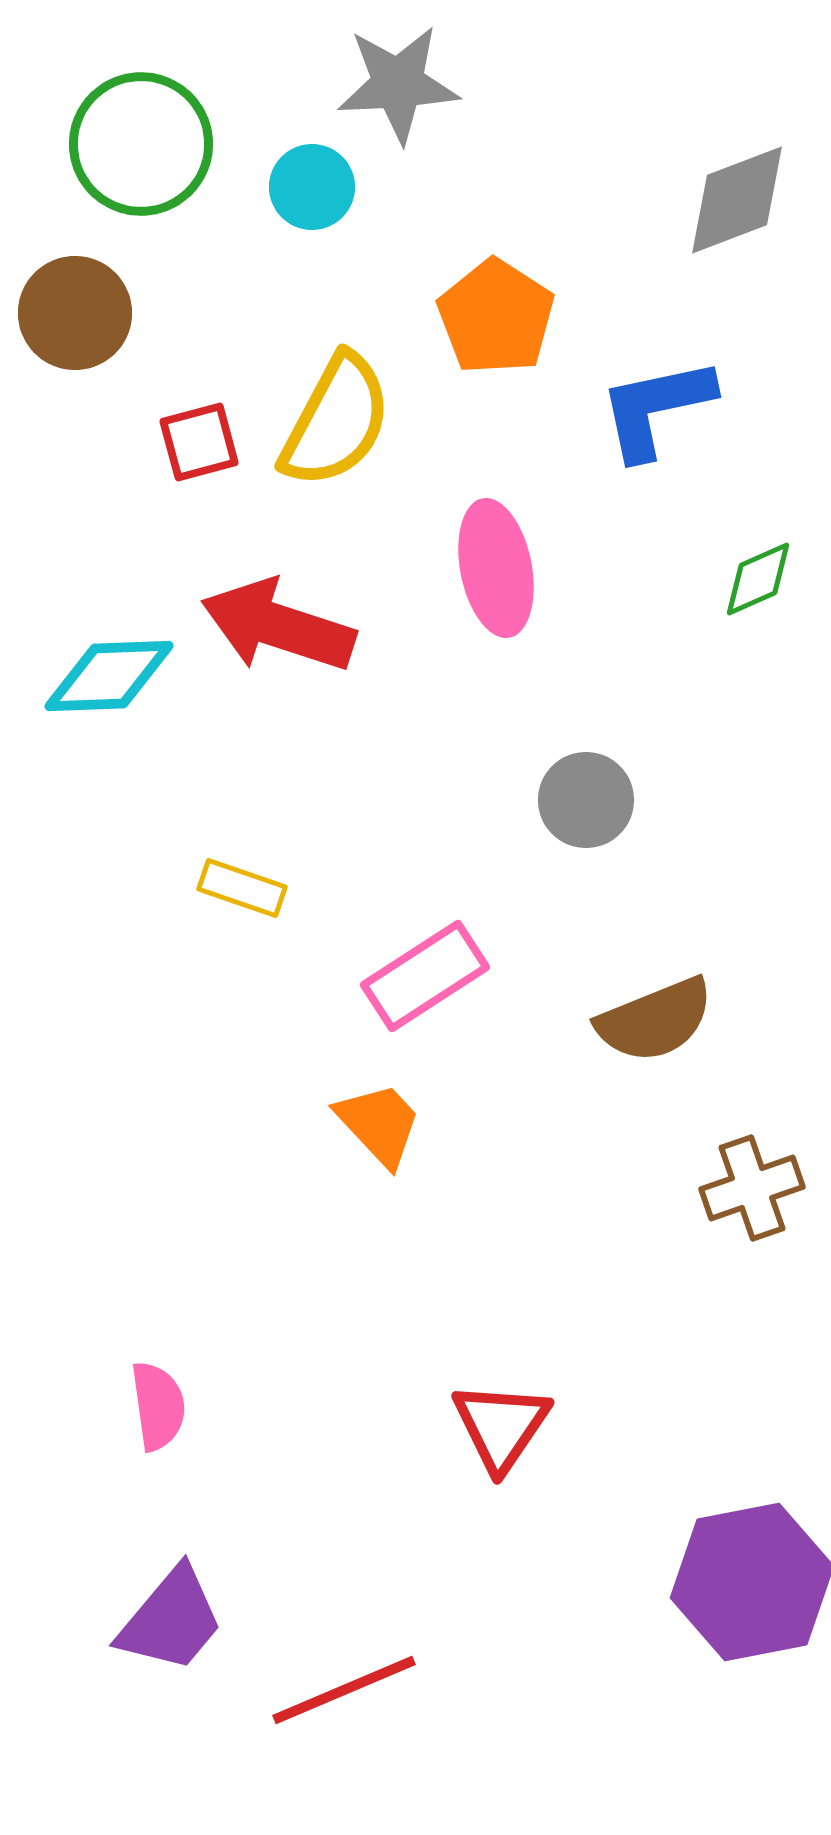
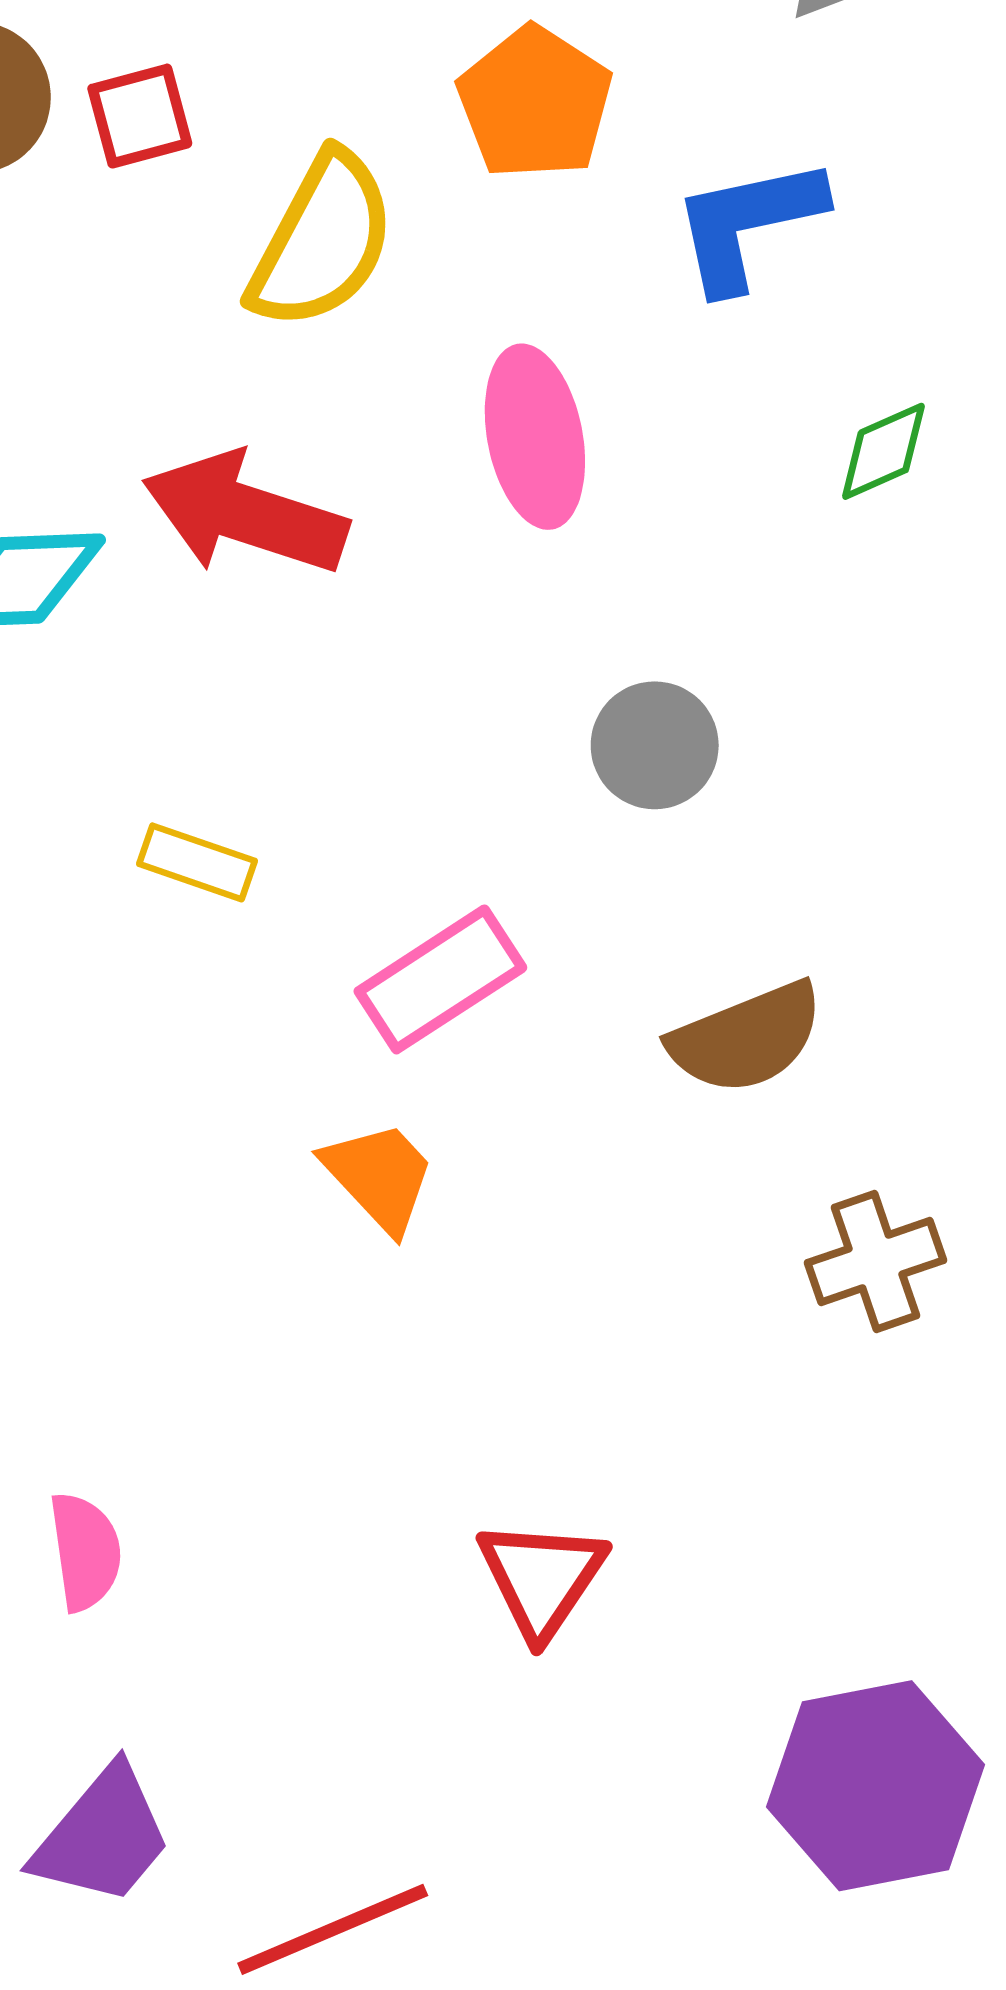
red square: (199, 442) -> (140, 116), moved

